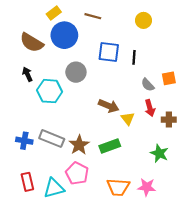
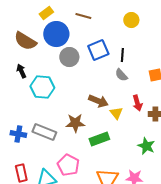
blue square: (109, 52) -> (98, 50), turned -30
gray circle: (76, 72) -> (69, 57), moved
gray semicircle: (148, 85) -> (121, 75), moved
brown star: (79, 145) -> (75, 123), moved, turned 30

